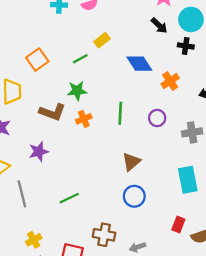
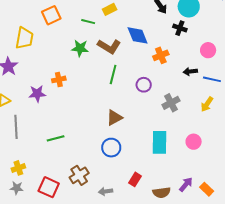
green line: (80, 59) -> (88, 22), turned 32
brown L-shape: (52, 112) -> (109, 46), moved
orange cross: (84, 119) -> (59, 79), moved
gray cross: (192, 132) -> (171, 103), turned -30
red rectangle: (178, 224) -> (135, 179), moved
brown cross: (104, 235) -> (79, 175), turned 36

